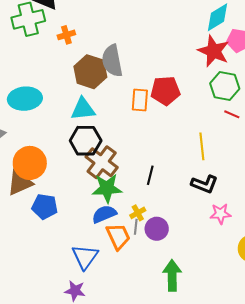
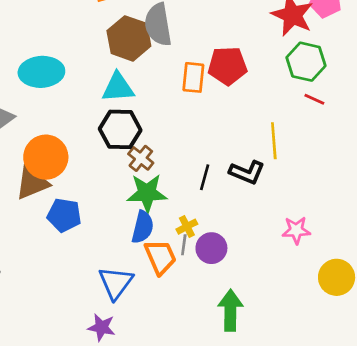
brown cross: (102, 162) -> (141, 158), size x0.6
black L-shape: (205, 184) -> (247, 172), moved
blue semicircle: (104, 214) -> (143, 227), turned 125

